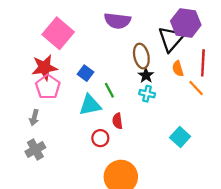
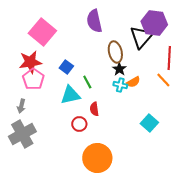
purple semicircle: (117, 21) -> (94, 21), turned 70
orange semicircle: (178, 69) -> (133, 82), moved, turned -104
gray cross: (35, 150) -> (22, 134), size x1.5

